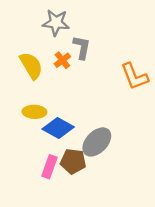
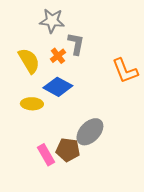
blue diamond: (58, 128) -> (58, 87), moved
pink rectangle: (49, 167) -> (46, 155), turned -50

